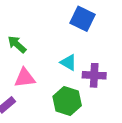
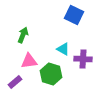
green arrow: (17, 44) -> (23, 35), turned 70
green hexagon: (67, 101) -> (51, 74), moved

